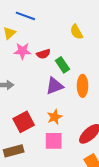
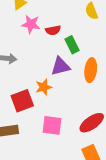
orange star: (55, 117) -> (44, 87), moved

